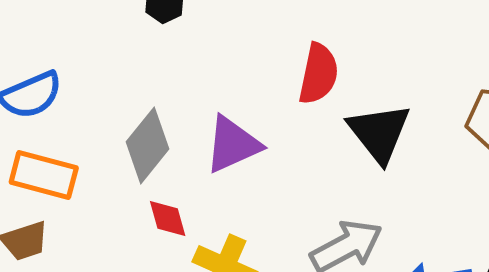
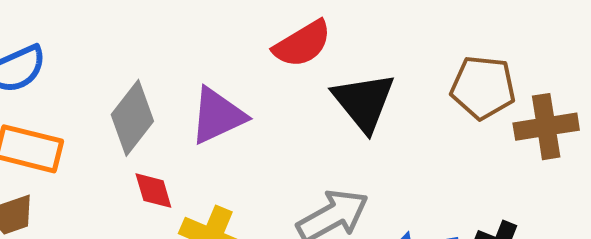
red semicircle: (318, 74) -> (302, 44), turned 48

